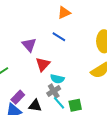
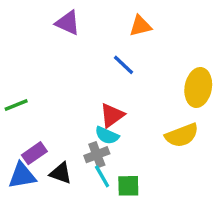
purple triangle: (29, 45) -> (68, 23), moved, turned -35
red triangle: (43, 64) -> (112, 115), moved

